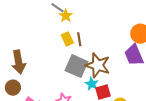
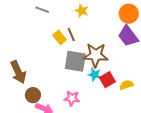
yellow star: (66, 16) -> (82, 11), moved
brown circle: (13, 88) -> (33, 95), moved

